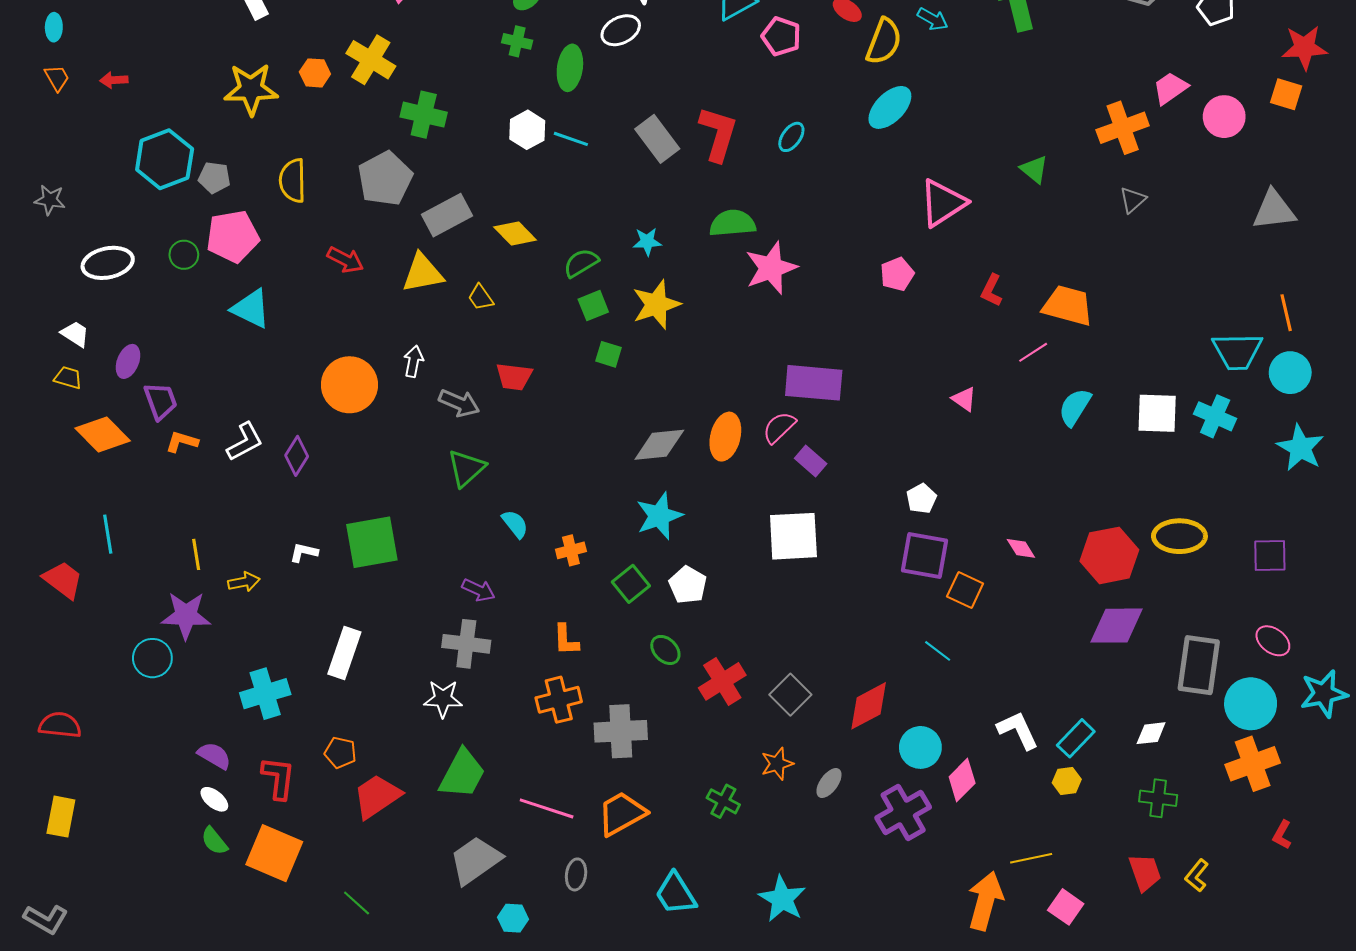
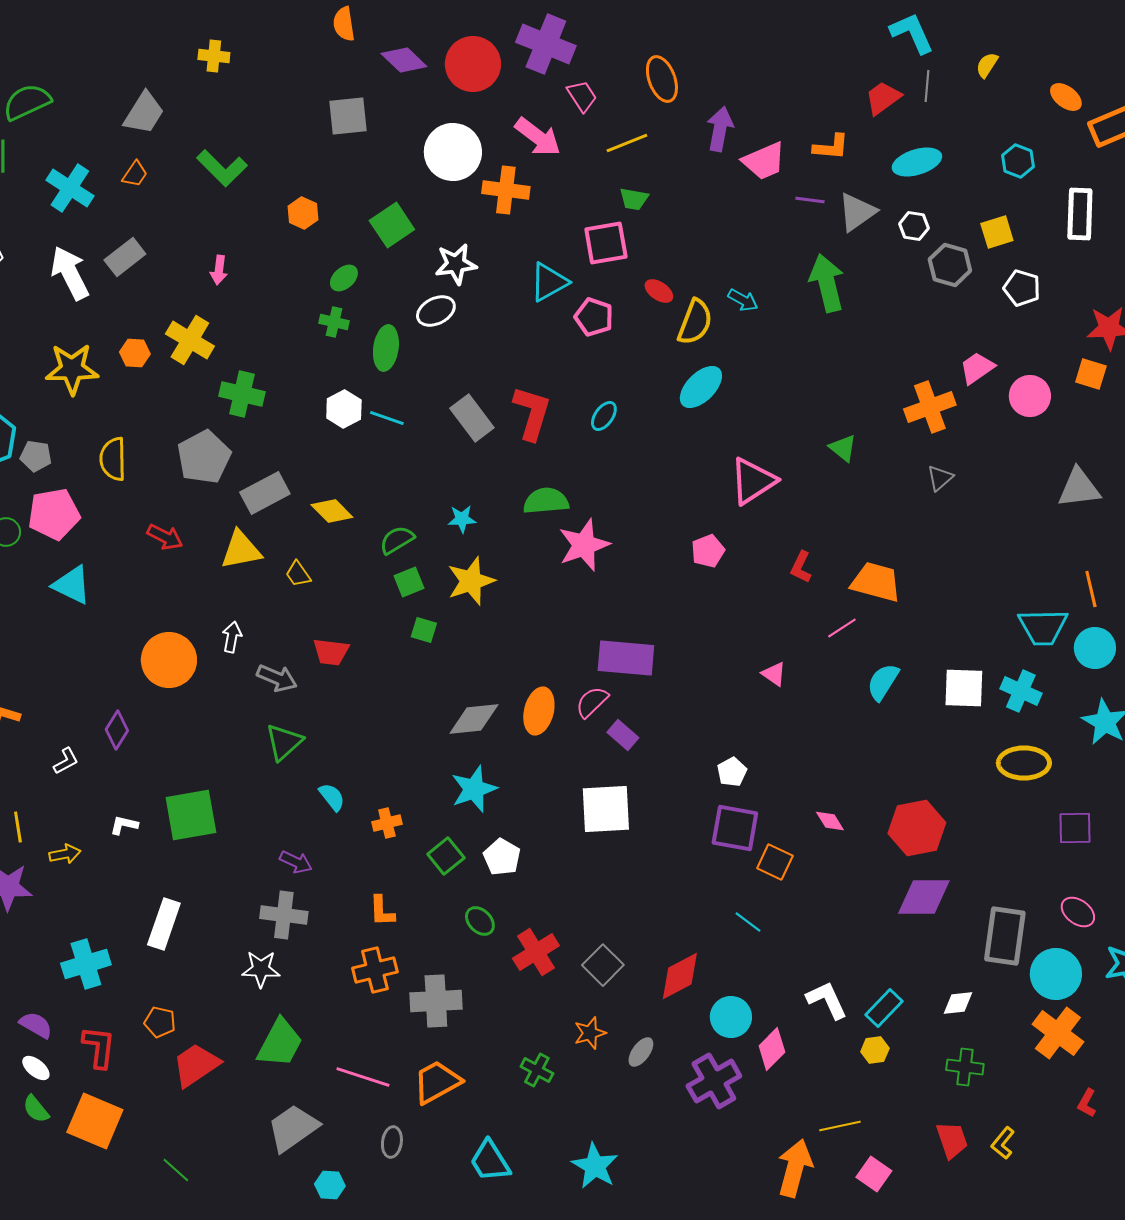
white L-shape: (245, 442) -> (66, 761), moved, size x0.7
yellow ellipse: (1179, 536) -> (1024, 763), moved
orange cross: (1253, 764) -> (1058, 1033), turned -33

